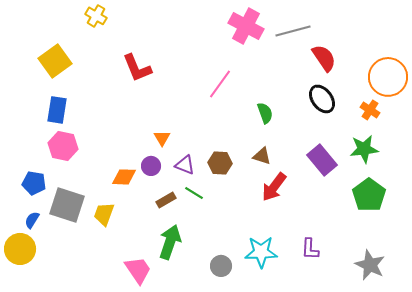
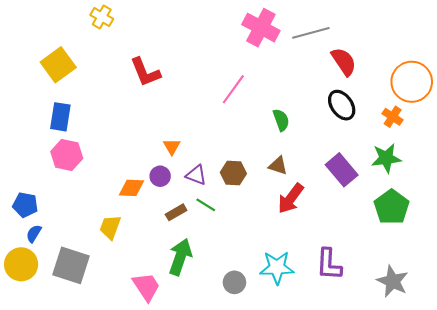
blue pentagon: (34, 183) -> (25, 205), moved
gray square: (67, 205) -> (71, 265), moved
purple L-shape: (310, 249) -> (329, 264), size x1.4

